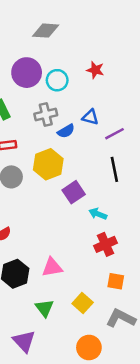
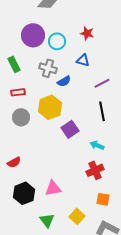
gray cross: (46, 115) -> (48, 68), turned 30
blue triangle: (90, 117) -> (83, 60), moved
cyan arrow: (98, 214) -> (97, 145), moved

